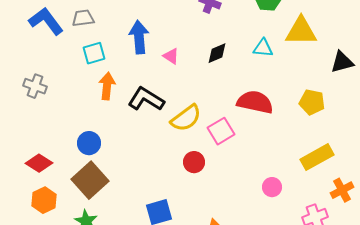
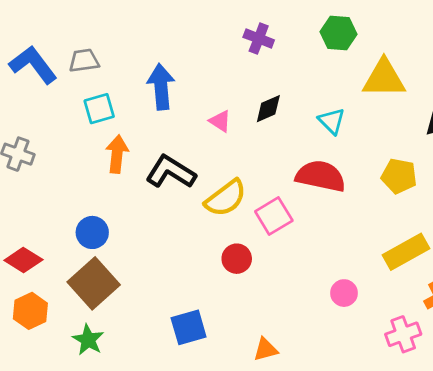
cyan triangle: (263, 48) -> (332, 121), moved, turned 40
pink triangle: (171, 56) -> (220, 121), moved

